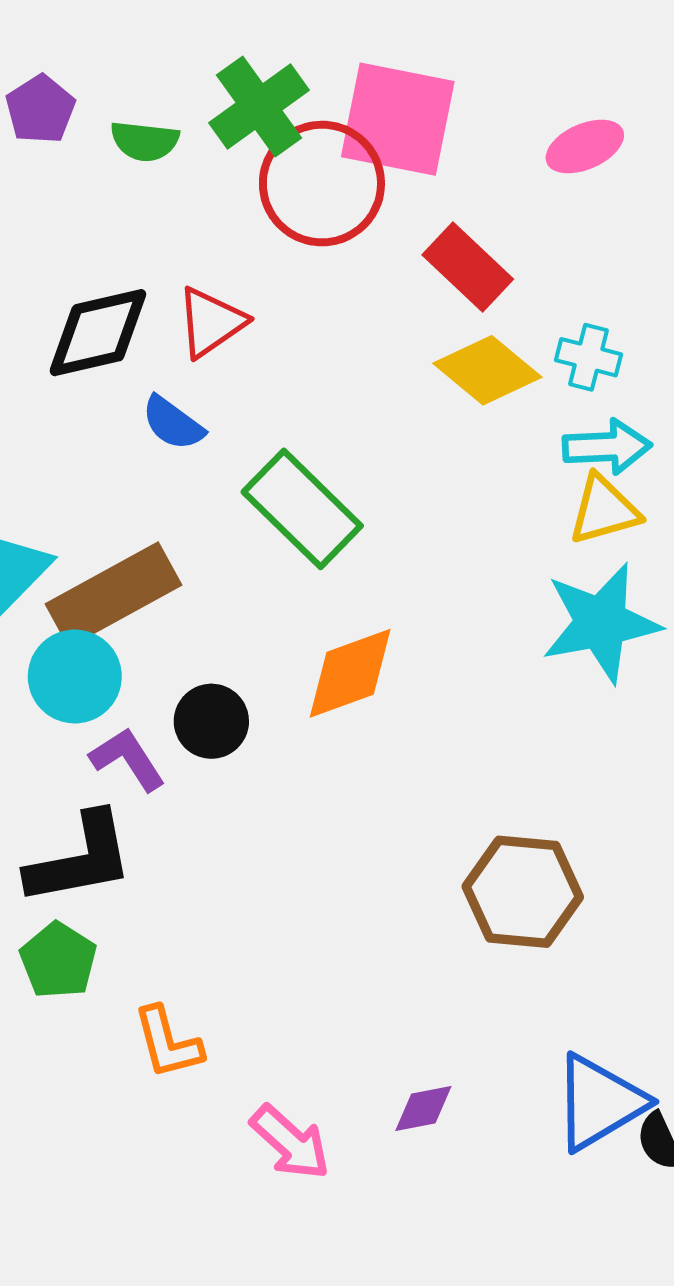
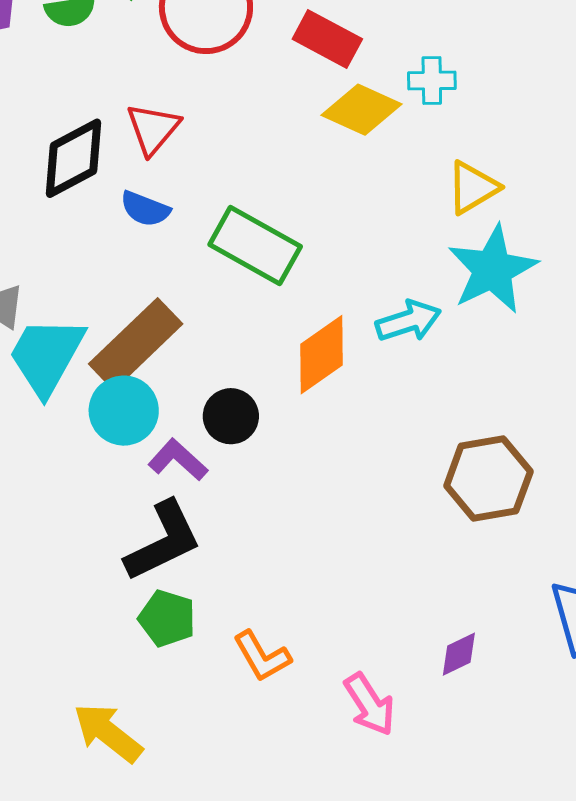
cyan arrow: (607, 447) -> (408, 321), moved
pink arrow: (290, 1142) -> (370, 704), turned 30

